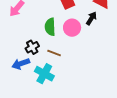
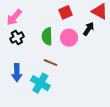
black cross: (32, 47) -> (17, 38), moved
blue arrow: (21, 64) -> (17, 73), turned -72

